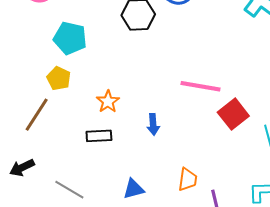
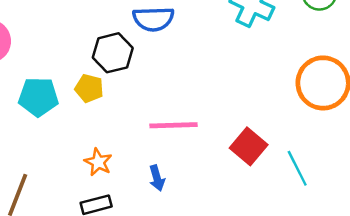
yellow pentagon: (59, 78) -> (89, 88), moved
pink line: (200, 86) -> (174, 125), moved

